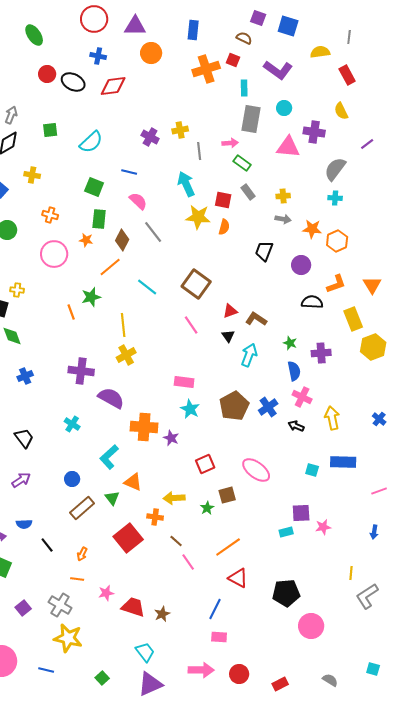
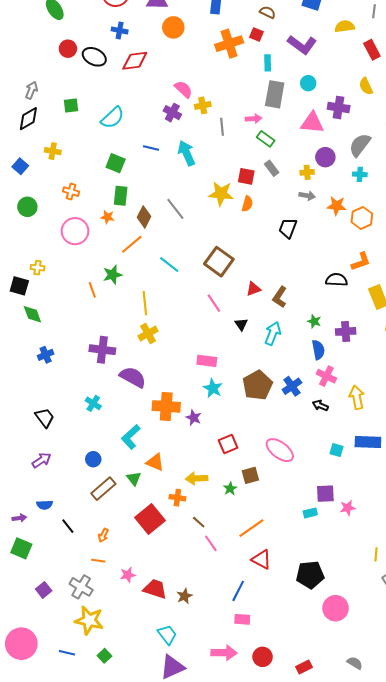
cyan arrow: (186, 184) -> (187, 153), moved
pink semicircle: (138, 201) -> (183, 89), moved
purple circle: (301, 265) -> (325, 157), moved
brown L-shape: (256, 319) -> (280, 297), turned -90
black triangle: (228, 336) -> (241, 324), moved
green square: (102, 678) -> (104, 656), moved

